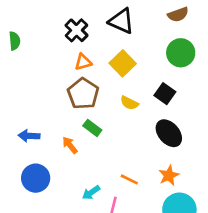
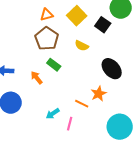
black square: (165, 94) -> (103, 25), moved
orange star: (169, 175) -> (99, 94), moved

